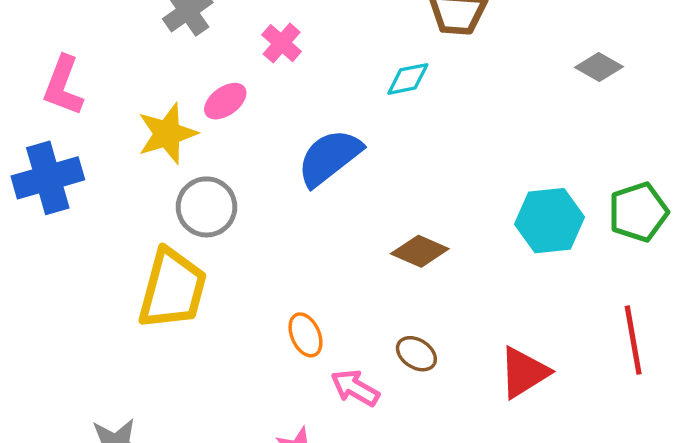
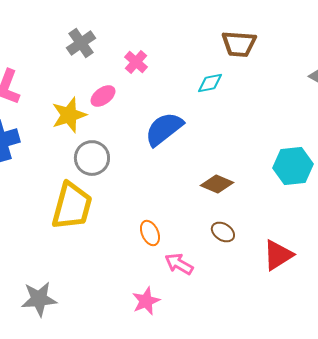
brown ellipse: (416, 354) -> (223, 232), moved

